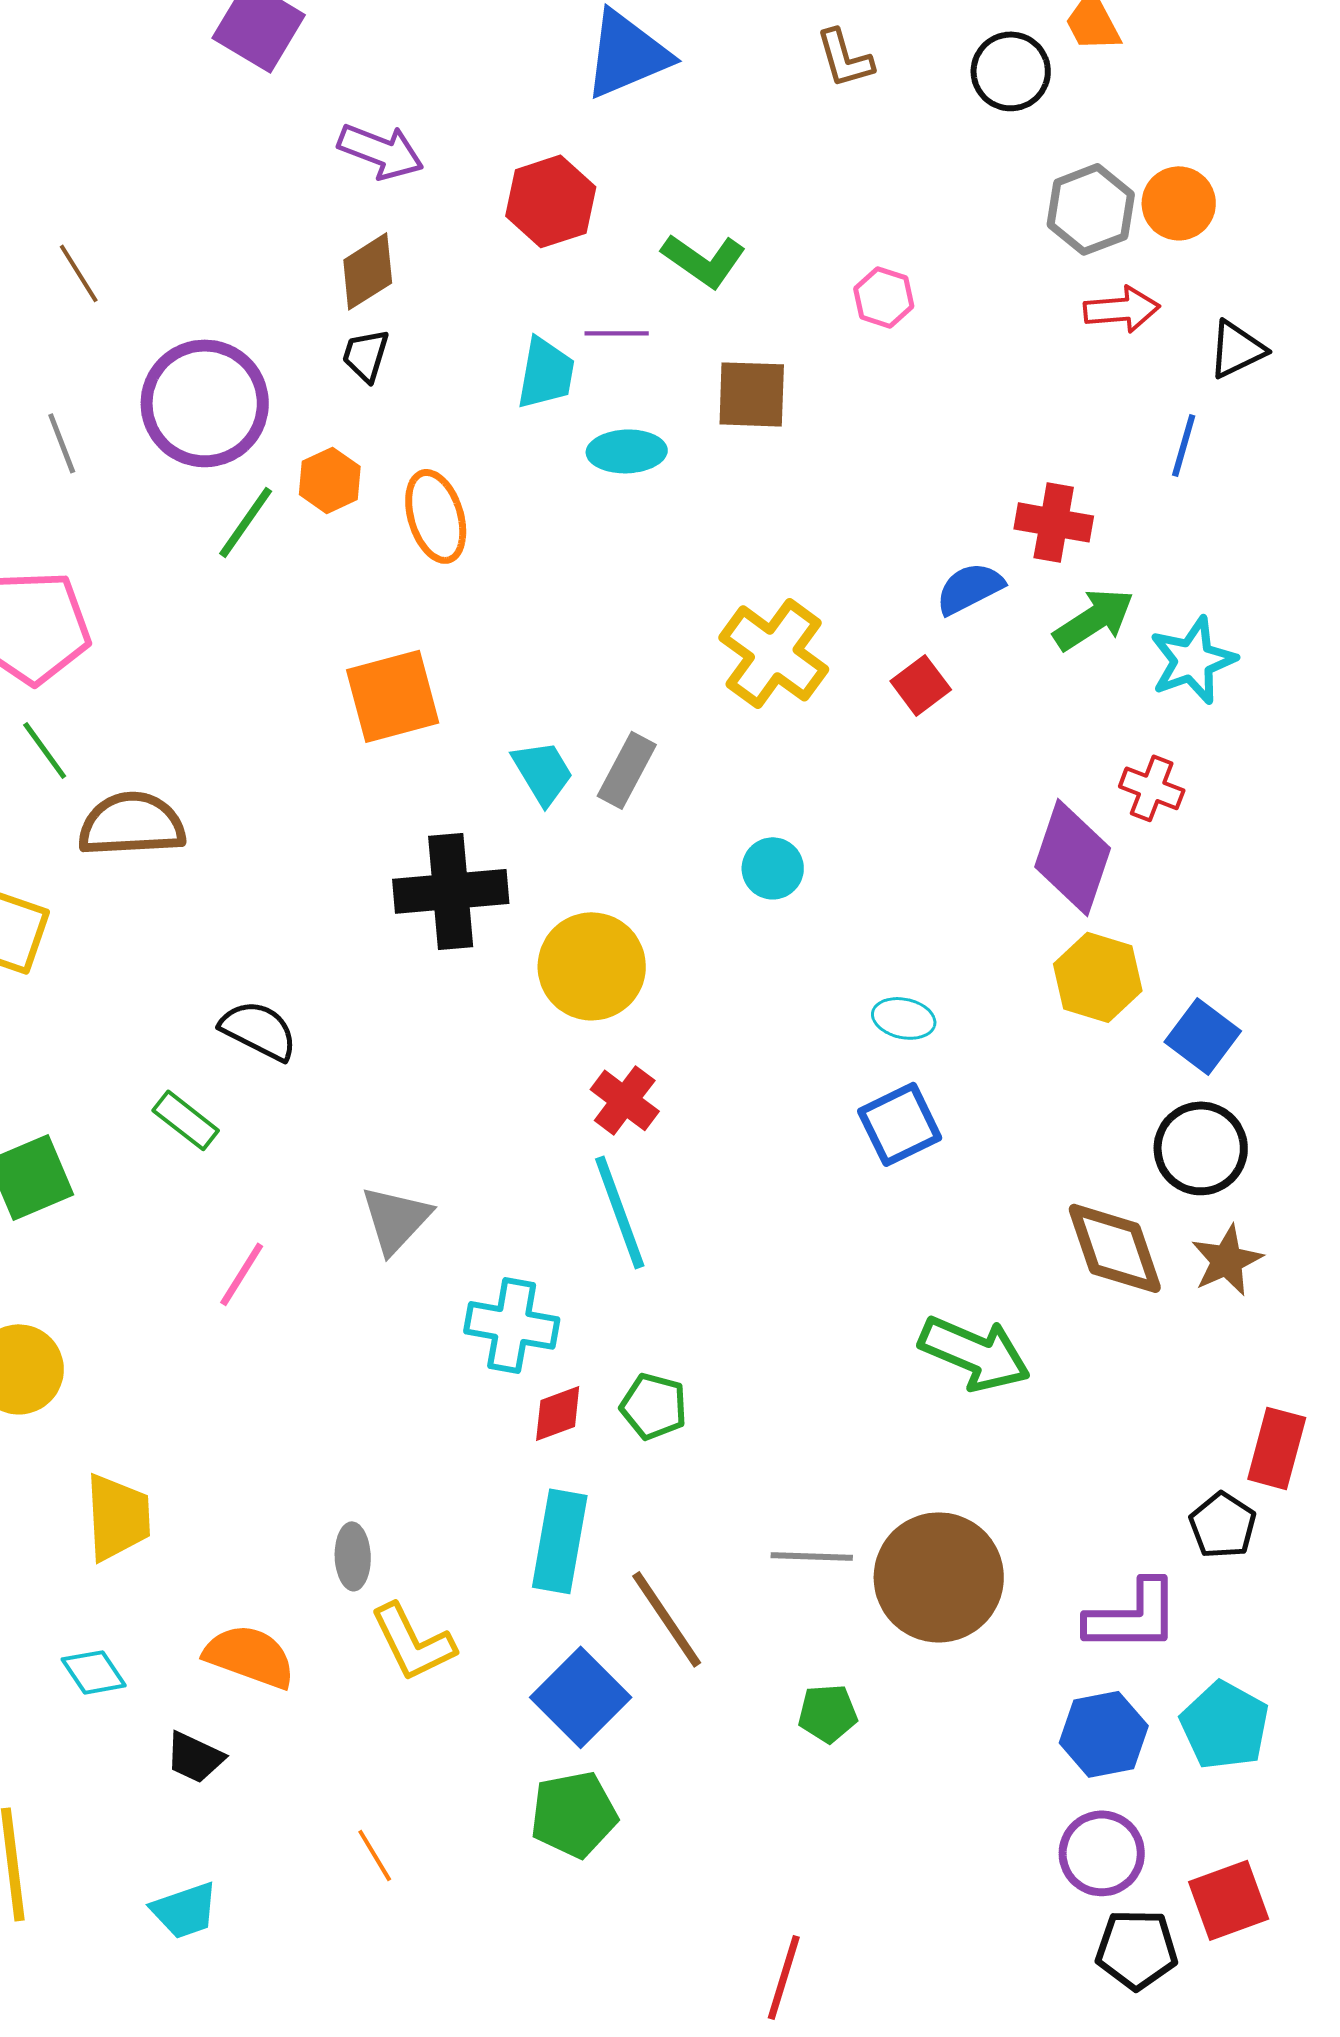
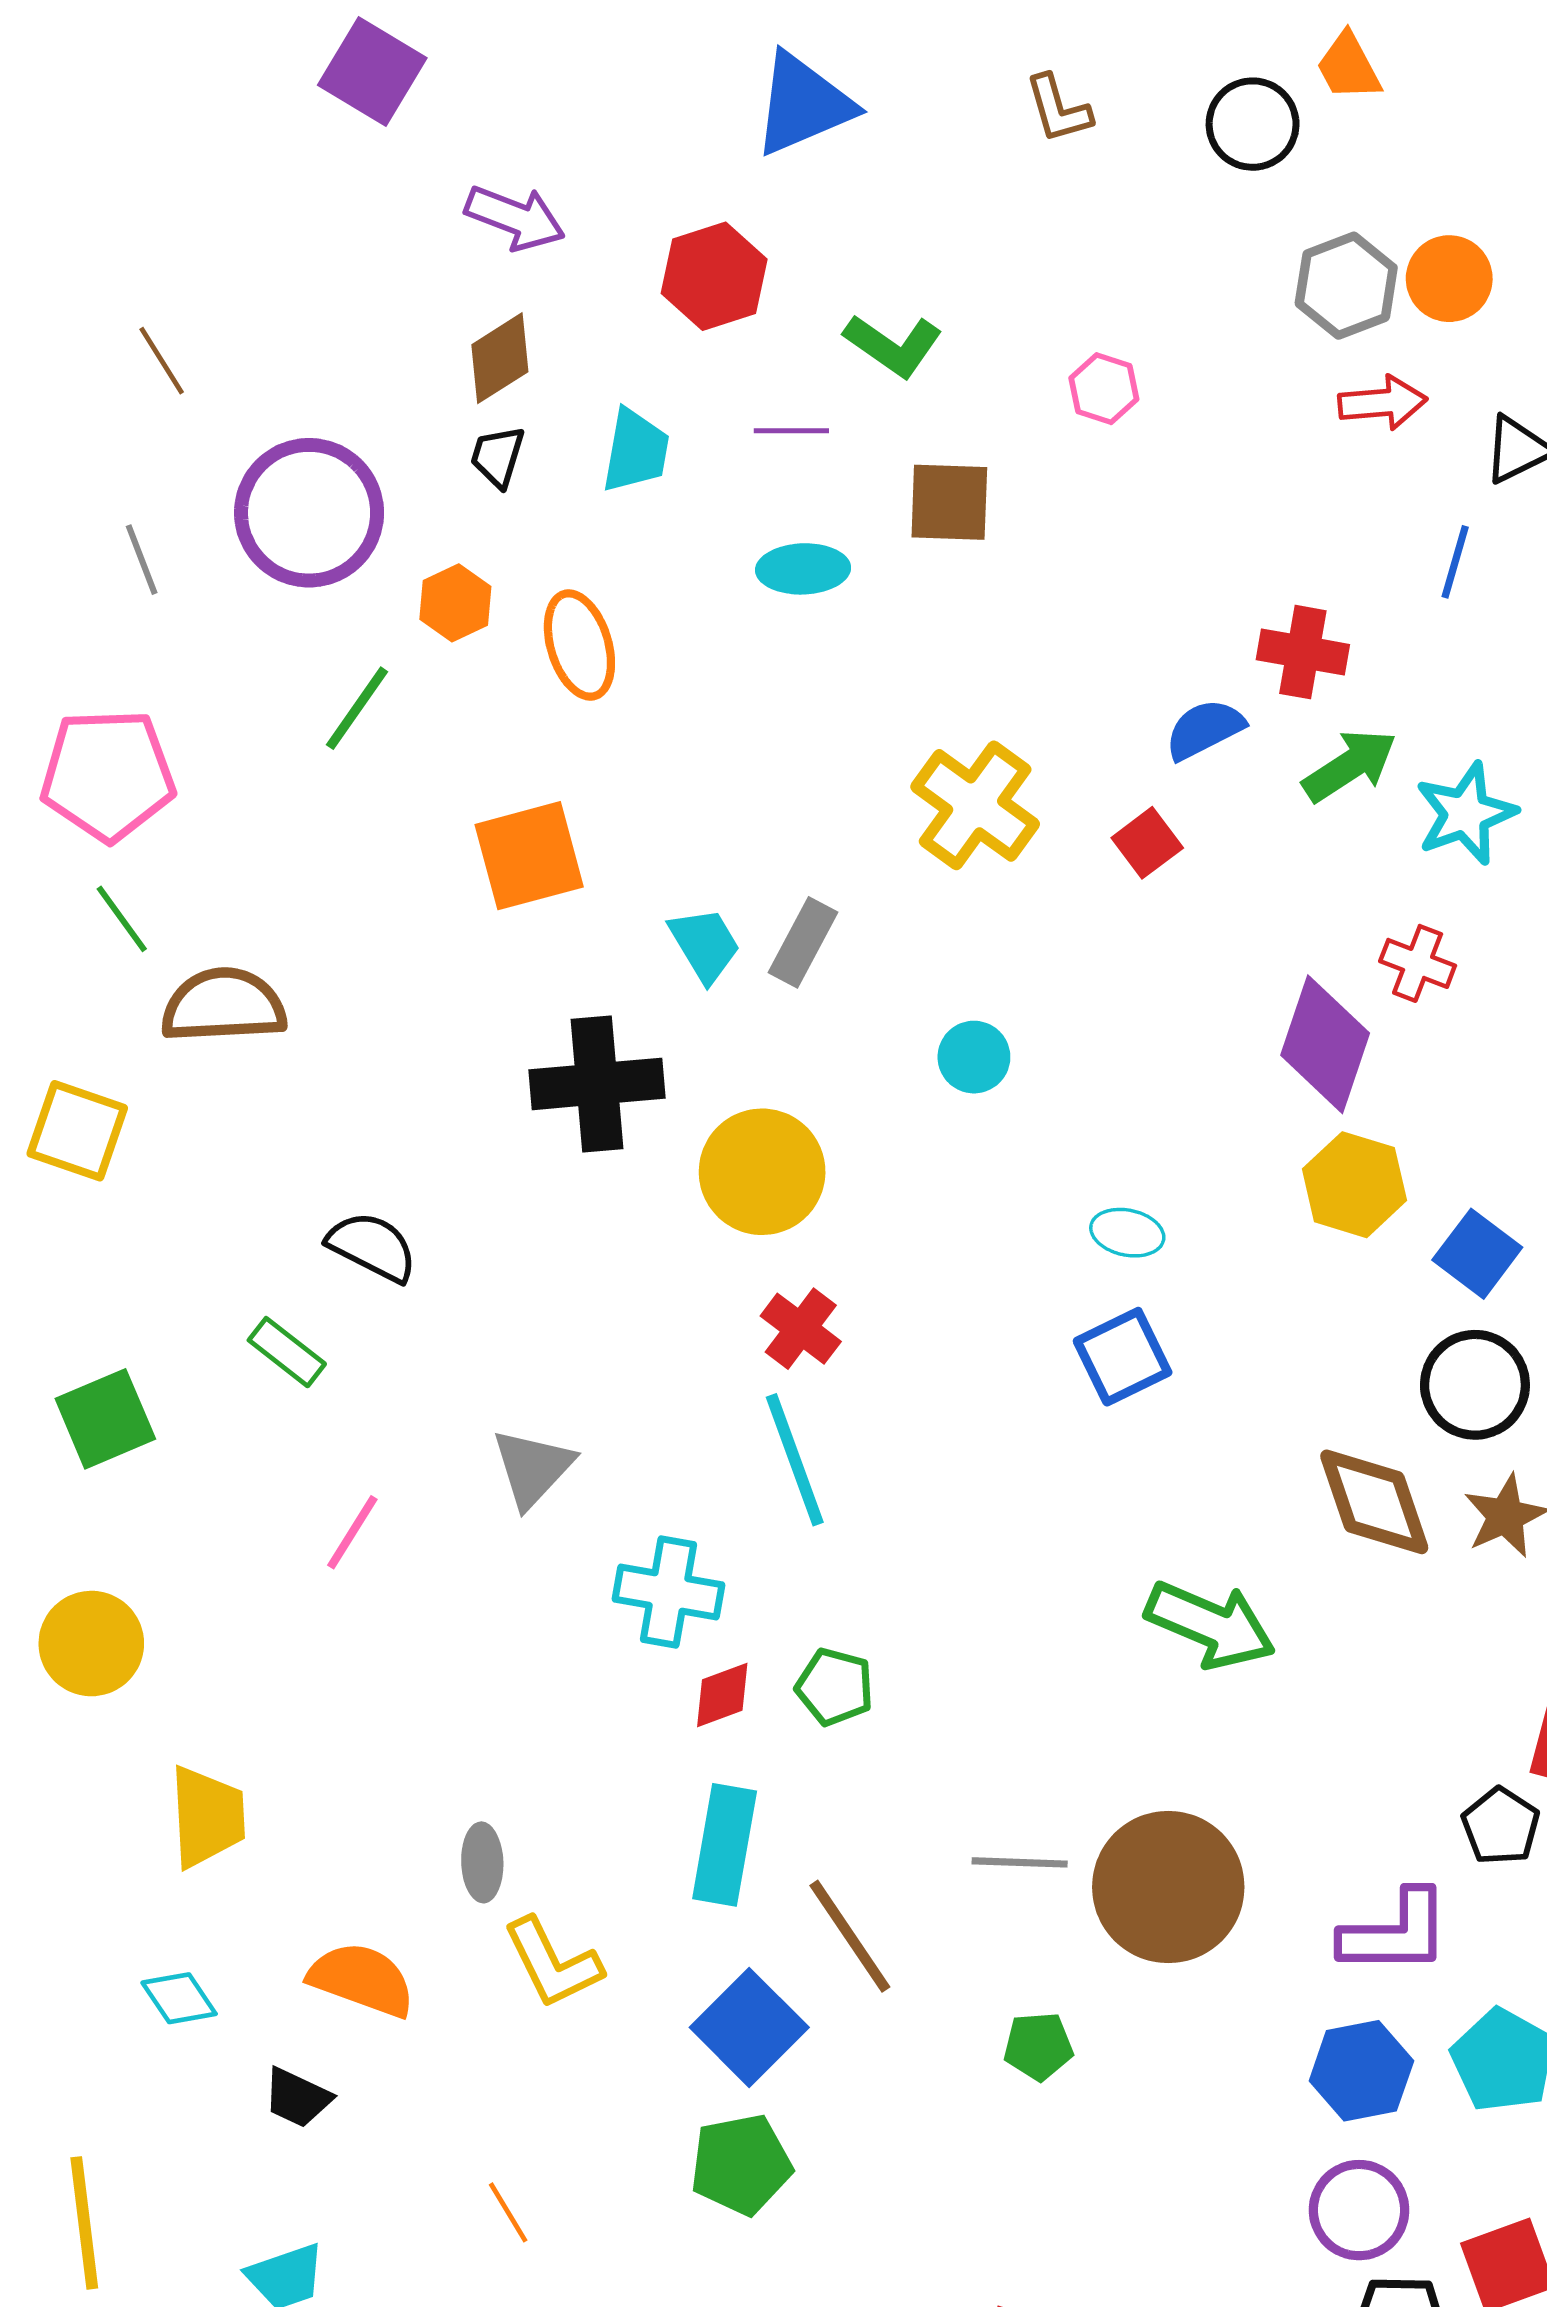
cyan trapezoid: (546, 373) -> (636, 451), moved
green line: (246, 522) -> (357, 708), moved

